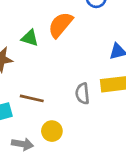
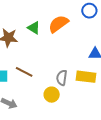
yellow circle: (52, 131) -> (52, 95), moved

